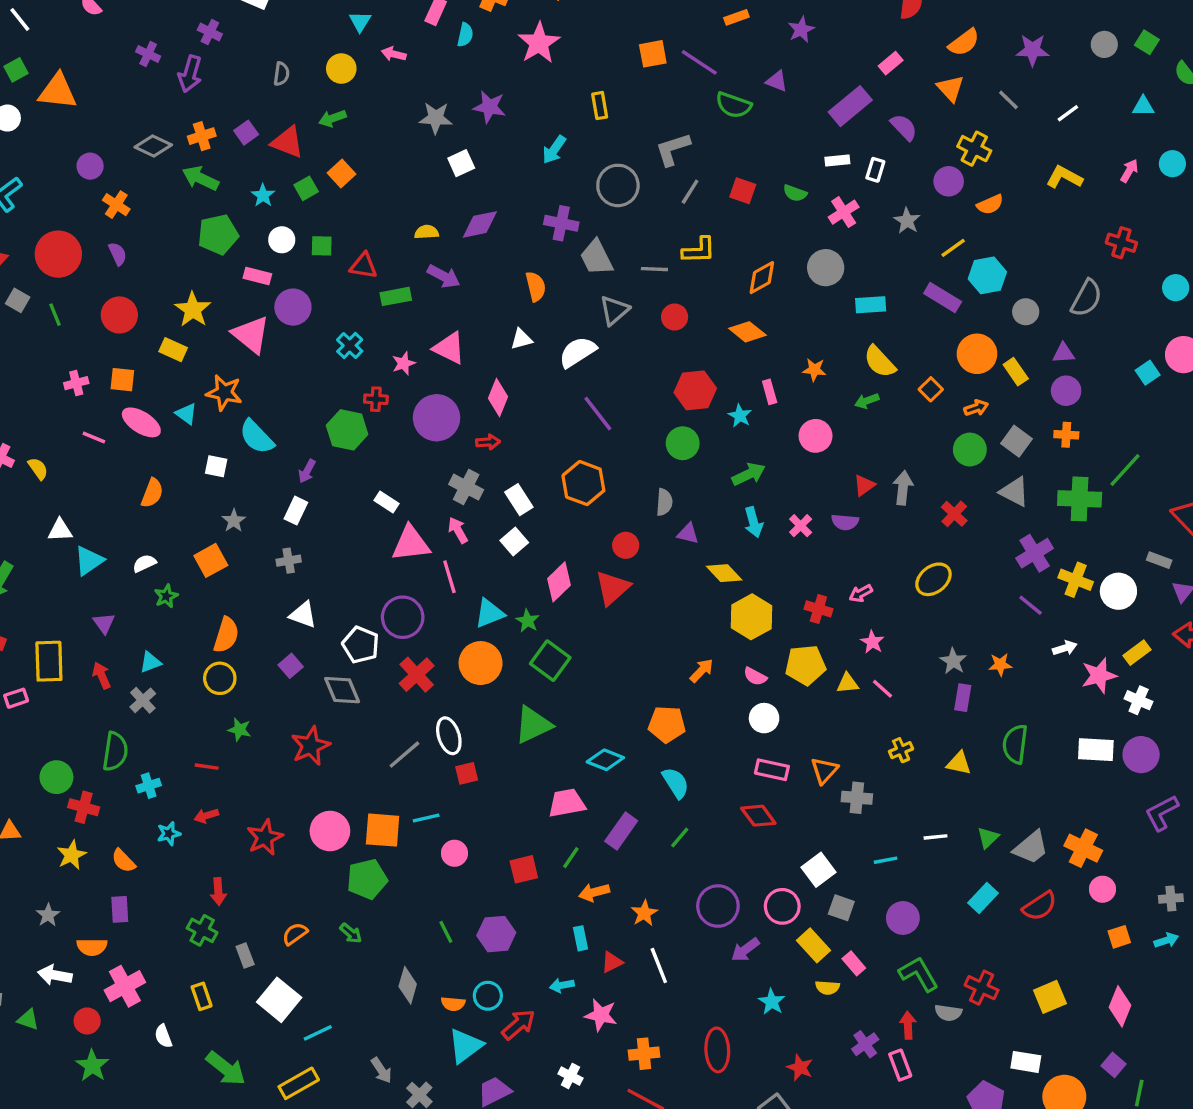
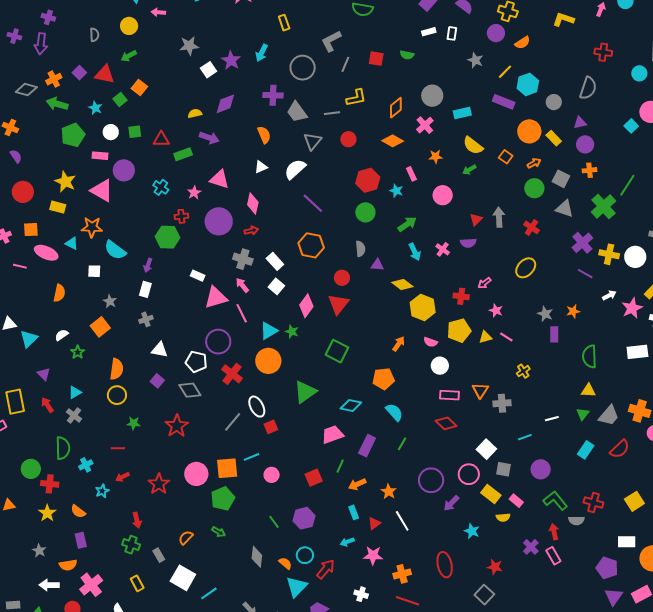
purple star: (489, 107) -> (231, 60), moved, turned 30
pink cross: (844, 212) -> (425, 125), moved
green cross: (1080, 499) -> (603, 207), turned -35
green square: (550, 661) -> (337, 351), moved
yellow triangle: (959, 763) -> (588, 391), moved
orange semicircle: (453, 1004) -> (285, 563), turned -136

